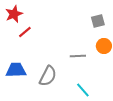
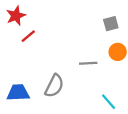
blue trapezoid: (16, 70) -> (18, 93), moved
cyan line: (83, 90) -> (109, 102), moved

